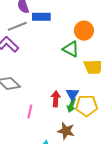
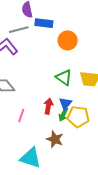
orange circle: (84, 31) -> (68, 40), moved
green triangle: (71, 49) -> (64, 77), moved

